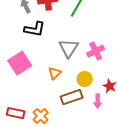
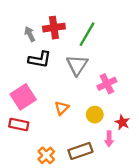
gray triangle: (69, 48) -> (77, 65), moved
brown rectangle: (72, 97) -> (80, 151), moved
red rectangle: (16, 113) -> (19, 125), moved

